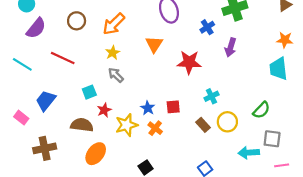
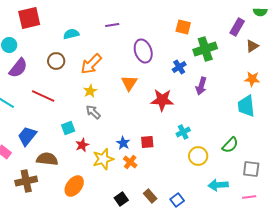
brown semicircle: (82, 125) -> (47, 159), moved
brown rectangle: (203, 125) -> (150, 196), moved
gray square: (272, 139) -> (251, 169), moved

